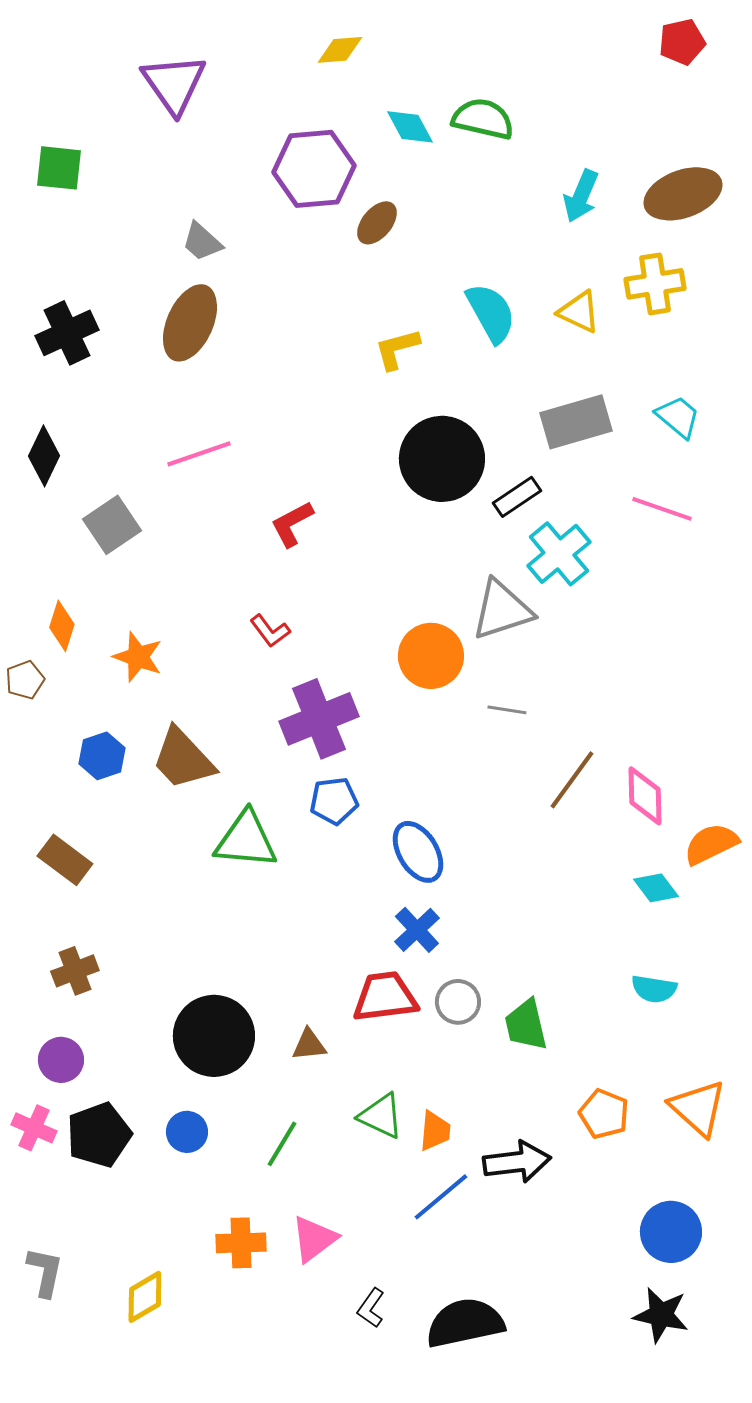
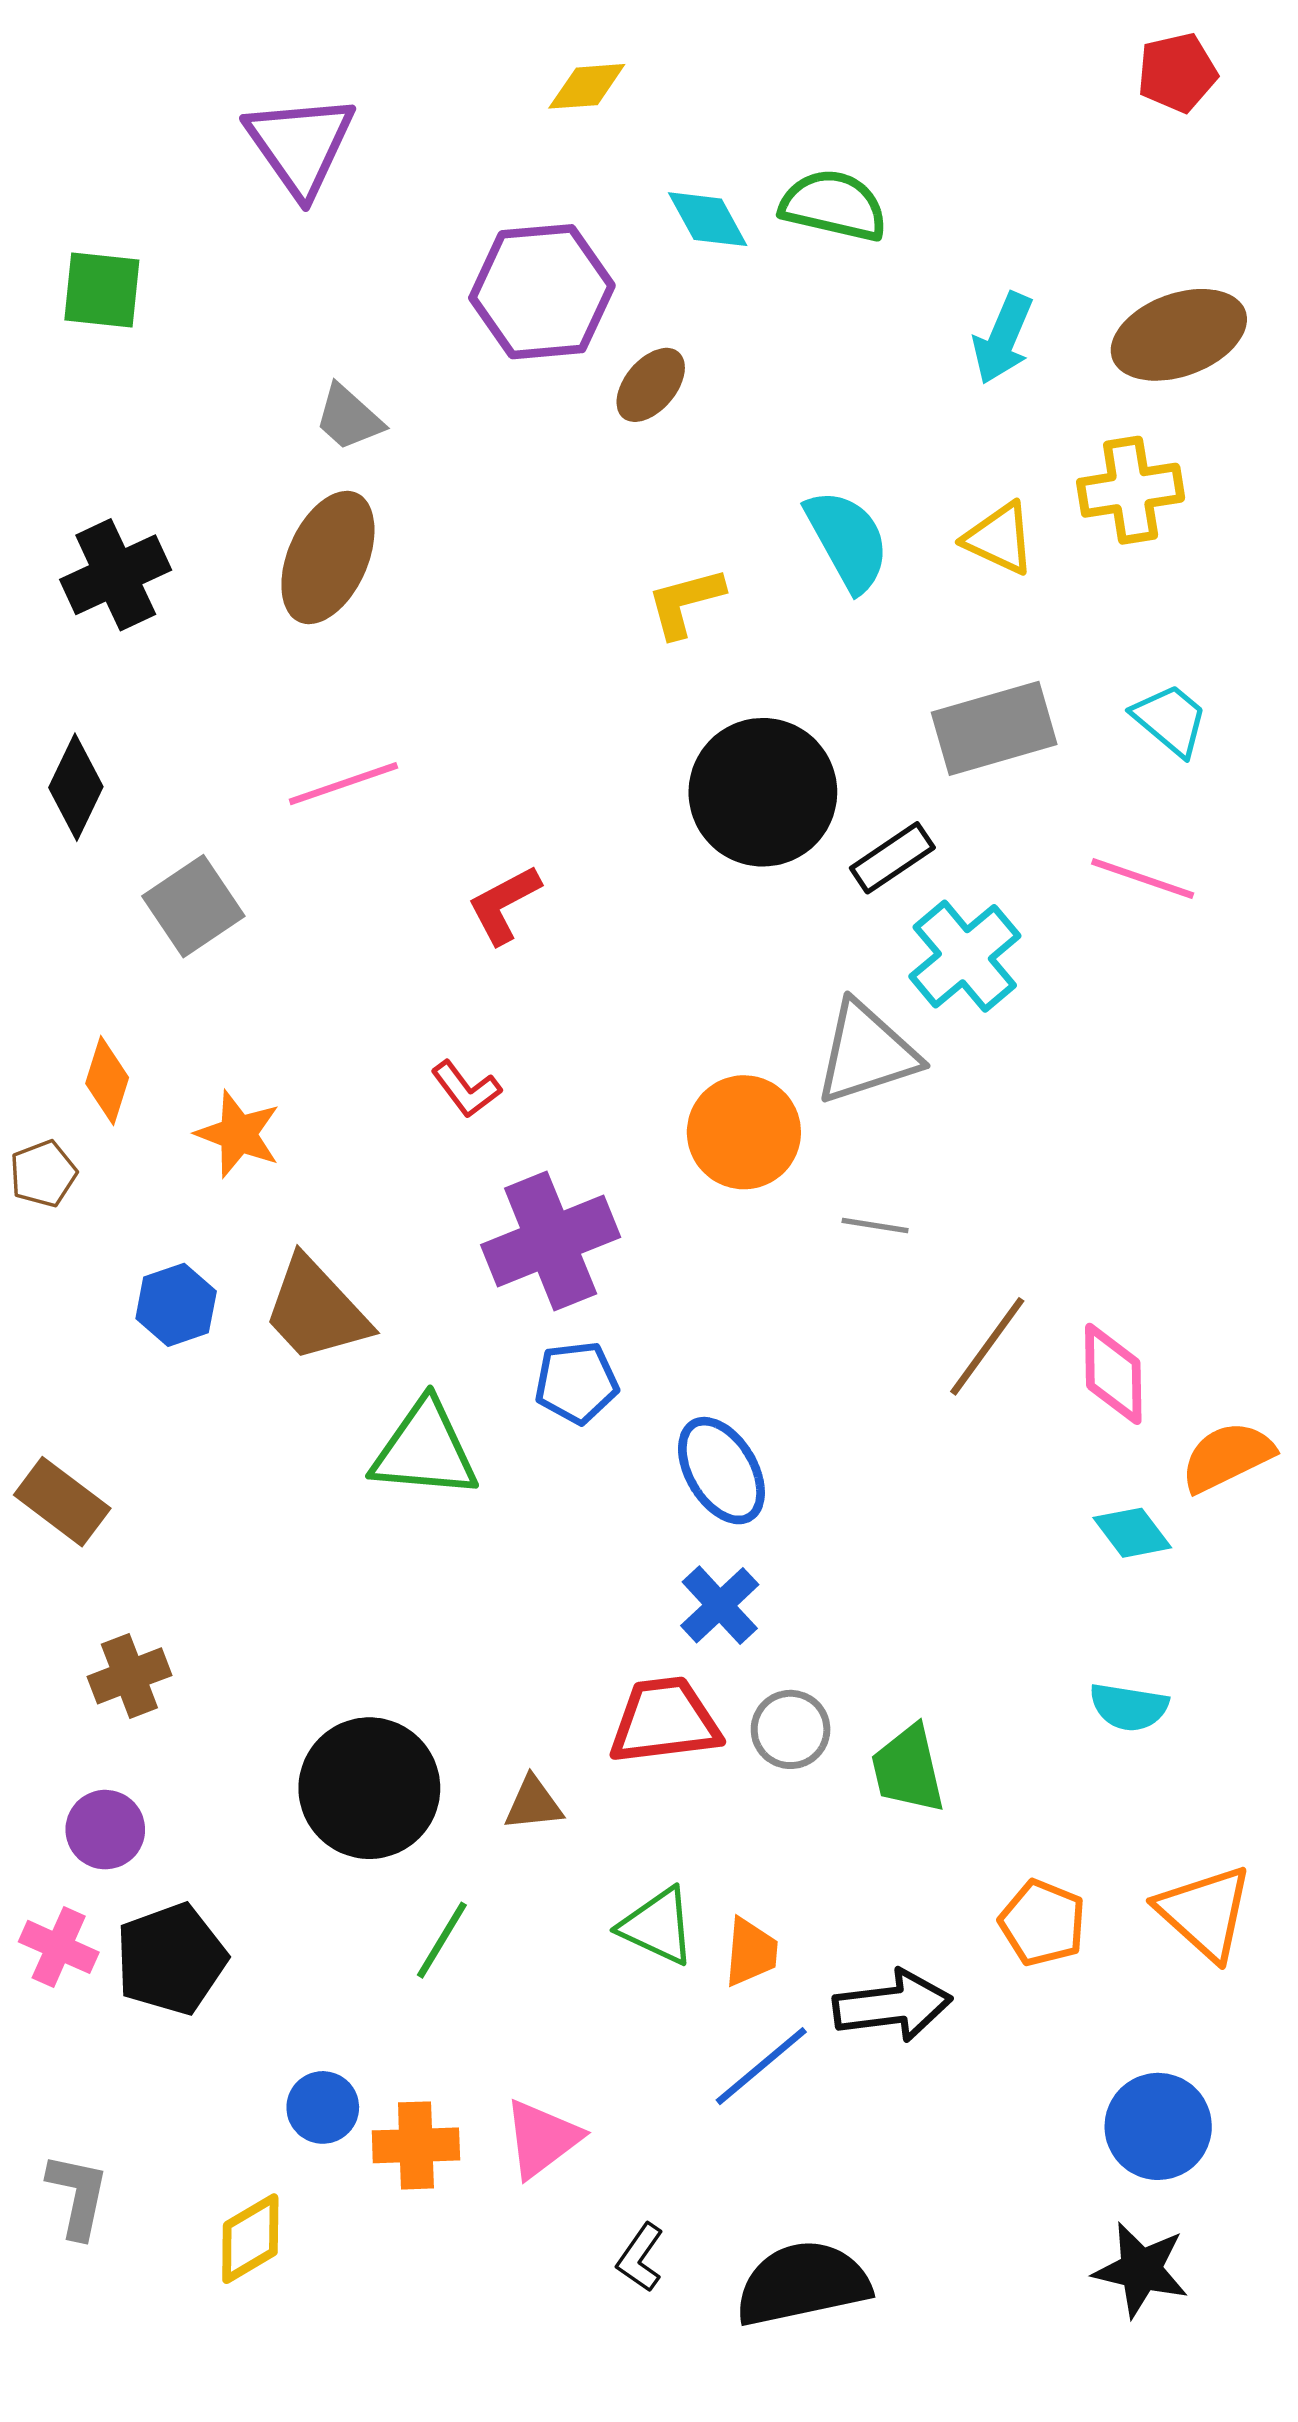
brown rectangle: (65, 860) -> (62, 1502), moved
blue circle: (187, 1132) -> (323, 2107), moved
green line: (282, 1144) -> (442, 1940), moved

